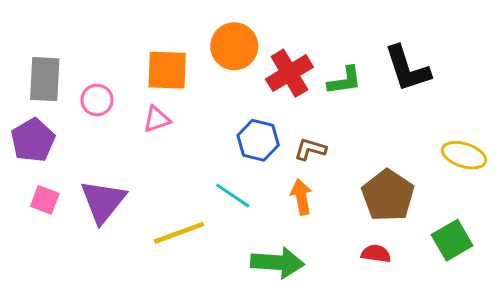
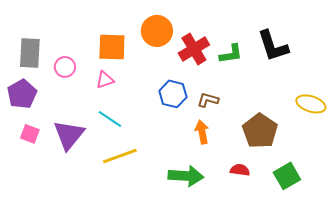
cyan line: (233, 195) -> (110, 119), moved
green square: (452, 240) -> (287, 176), moved
red semicircle: (376, 254) -> (240, 170), moved

